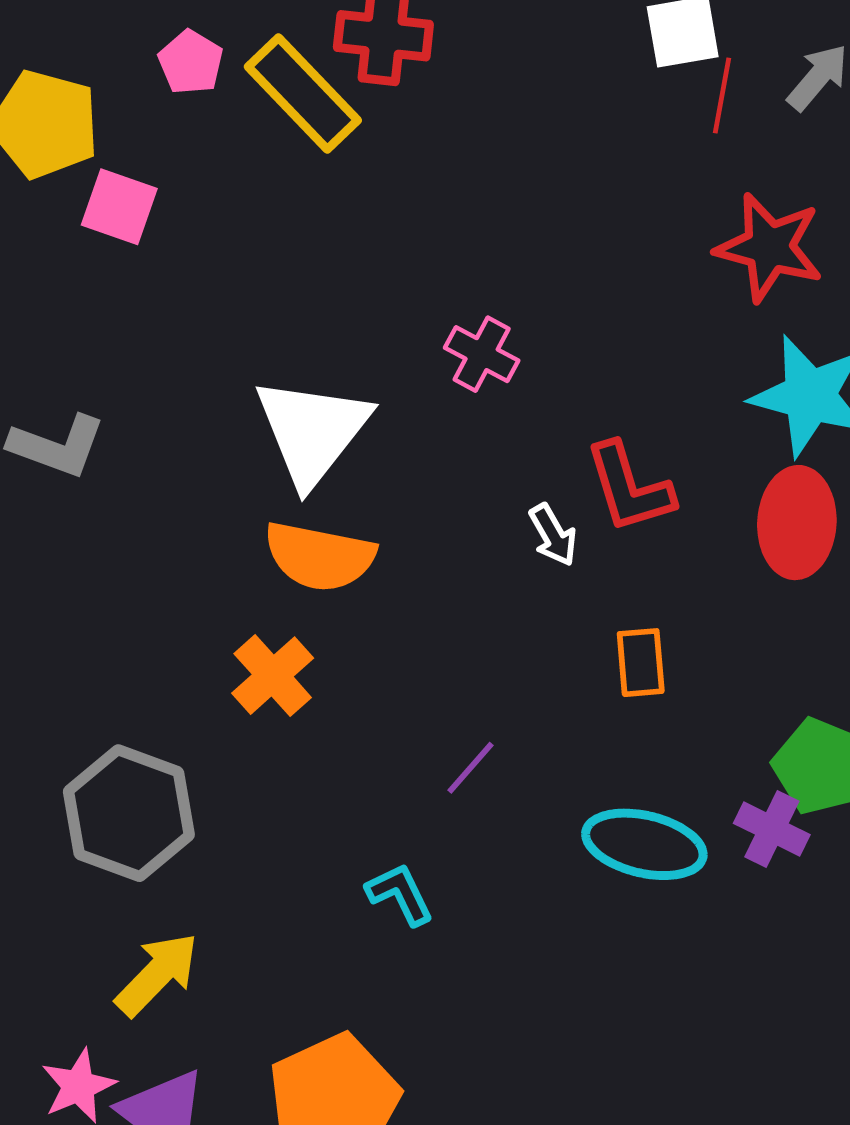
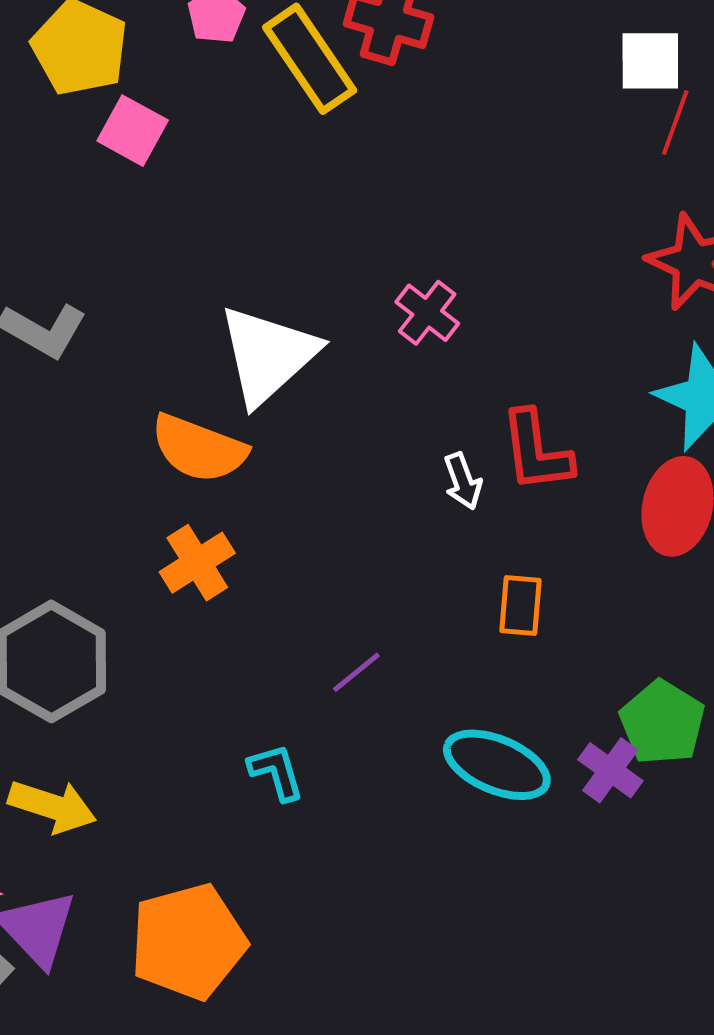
orange semicircle: (320, 556) -> (199, 448), moved
yellow arrow: (157, 974) -> (52, 806), turned 54

